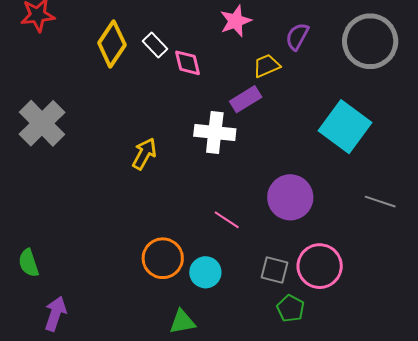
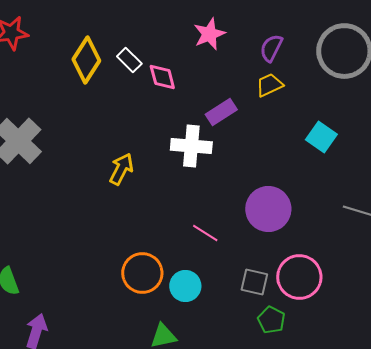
yellow trapezoid: (266, 66) -> (269, 85), moved
cyan square: (345, 127) -> (321, 137), size x0.6

